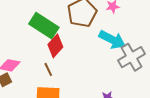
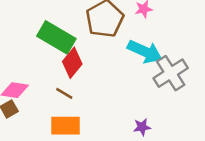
brown line: (48, 69) -> (64, 93), turned -32

